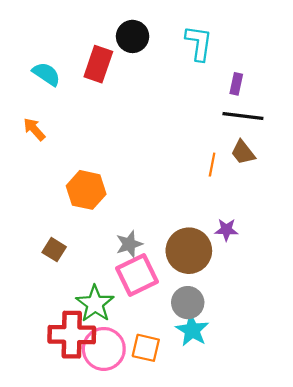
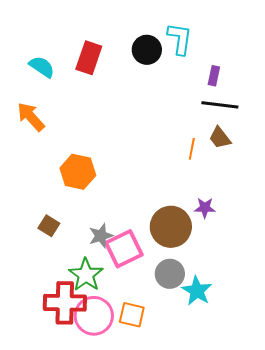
black circle: (133, 36) -> (147, 50), moved
orange arrow: (34, 129) -> (31, 117), size x1.4
gray star: (129, 244) -> (101, 236), moved
cyan star: (192, 330) -> (197, 291), moved

